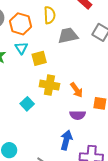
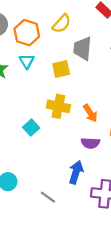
yellow semicircle: (50, 15) -> (62, 24), turned 42
gray trapezoid: (68, 36) -> (82, 49), turned -75
yellow square: (39, 58) -> (61, 69), moved

